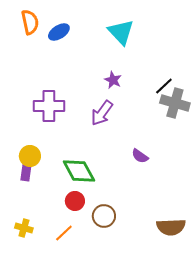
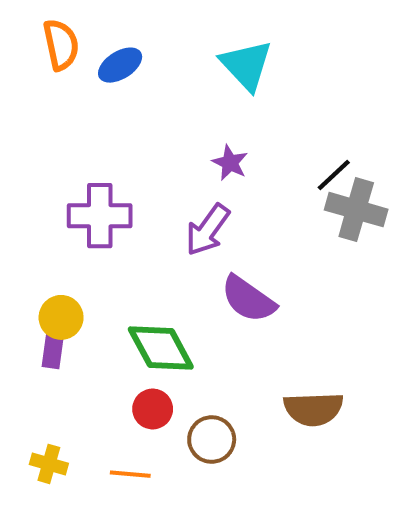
purple semicircle: (140, 156) -> (248, 299), moved, size x1.6
brown semicircle: (171, 227) -> (313, 409), moved
orange line: (64, 233) -> (130, 474), turned 48

